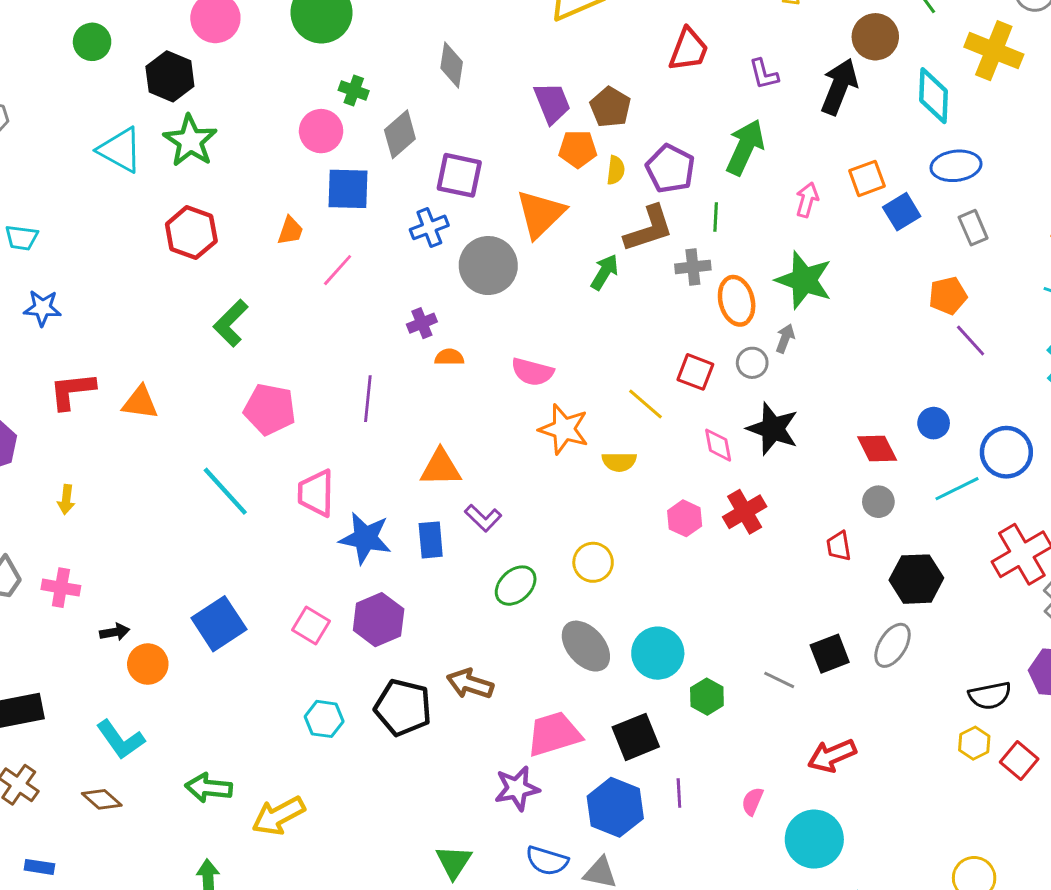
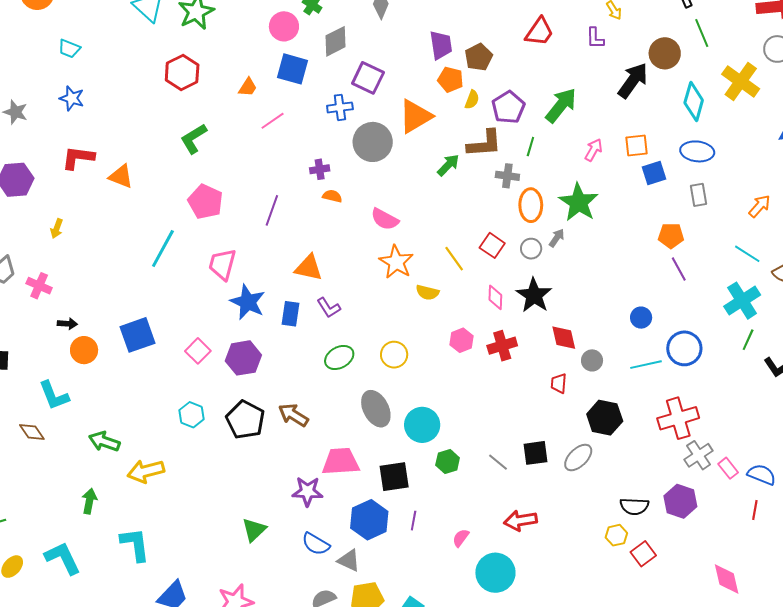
purple L-shape: (764, 74) -> (595, 38), moved
red diamond: (877, 448) -> (564, 338), moved
cyan line: (225, 491) -> (163, 249), turned 57

